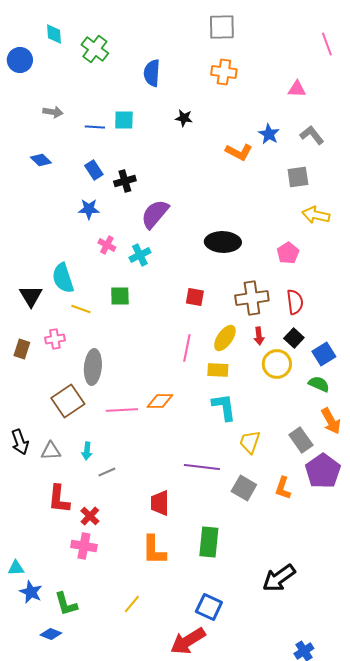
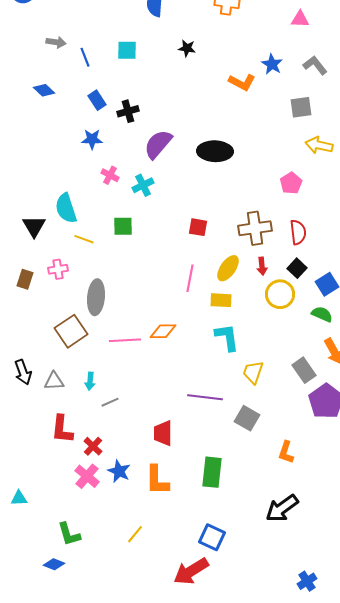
blue line: (95, 127) -> (85, 57), moved, turned 66
black ellipse: (223, 242) -> (215, 151), moved
orange L-shape: (283, 488) -> (286, 452), moved
pink cross: (84, 546) -> (87, 476), turned 30
blue star: (31, 592) -> (119, 471), moved

